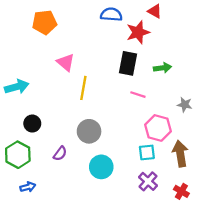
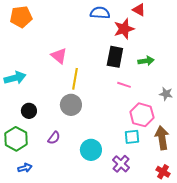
orange pentagon: (45, 22) -> (21, 17), moved
gray circle: (89, 131) -> (71, 105), moved
purple cross: (148, 181) -> (121, 164), moved

